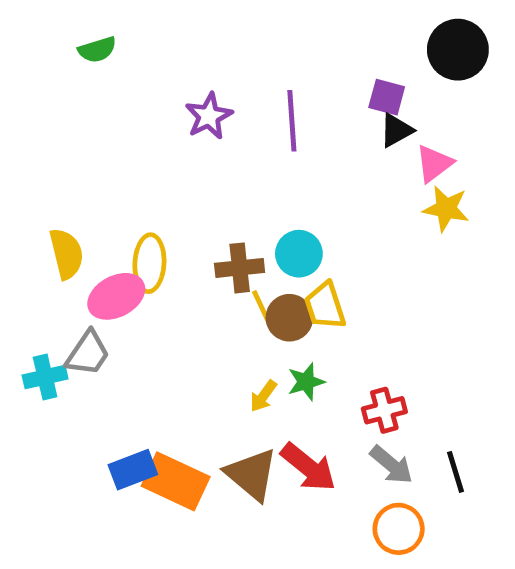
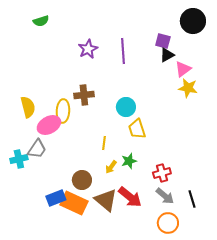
brown cross: (240, 268) -> (84, 95), moved
yellow line: (261, 306) -> (104, 143), moved, turned 32
brown circle: (289, 318) -> (82, 180), moved

